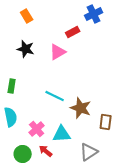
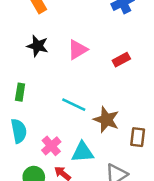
red rectangle: (73, 32) -> (121, 60), moved

